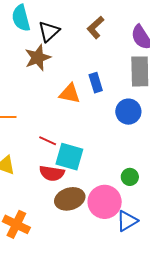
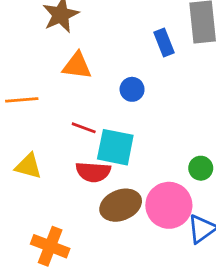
blue rectangle: (96, 83) -> (164, 43), moved
orange triangle: (70, 93) -> (77, 66), moved
blue circle: (128, 112) -> (132, 89), moved, size x0.7

